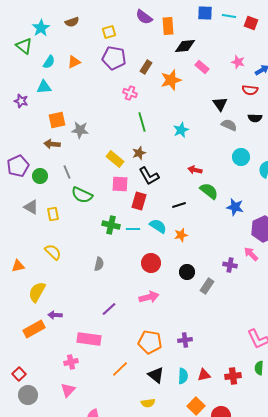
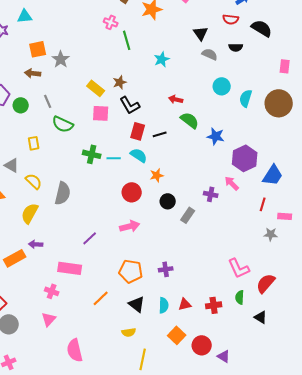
green line: (142, 122) -> (127, 40), moved
gray star: (80, 130) -> (61, 59), turned 30
red rectangle: (139, 201) -> (138, 131), moved
gray triangle: (31, 207) -> (12, 165), moved
orange star: (181, 235) -> (157, 175), moved
gray semicircle: (99, 264) -> (63, 193), moved, size x1.6
yellow semicircle: (37, 292) -> (30, 213), moved
pink cross: (71, 362) -> (52, 291), turned 32

